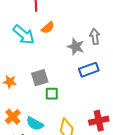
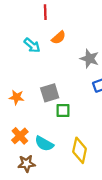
cyan arrow: (24, 35) -> (32, 45), size x0.7

